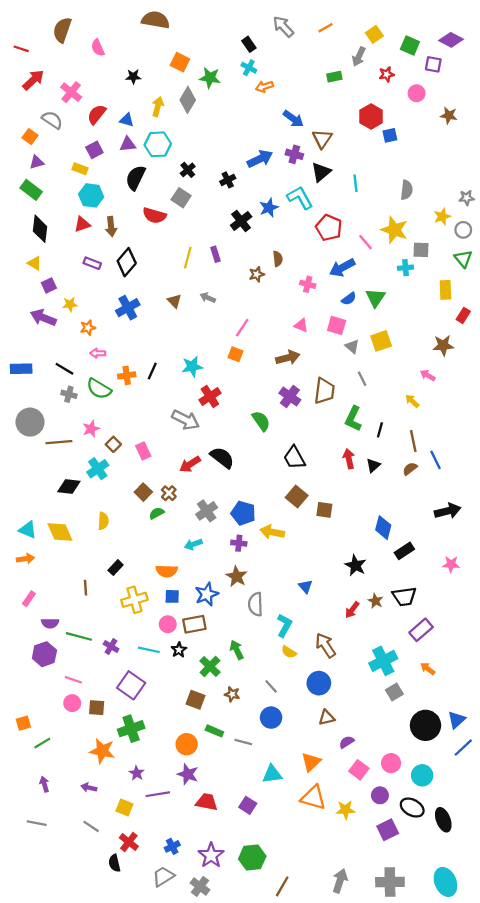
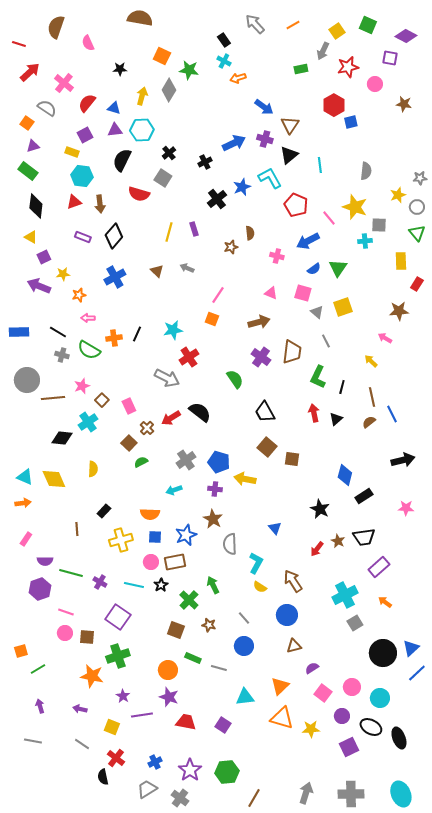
green square: (410, 45) -> (368, 25), moved
red star: (387, 74) -> (348, 67), size x1.5
brown cross: (169, 493) -> (147, 428), moved

